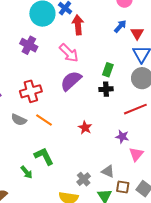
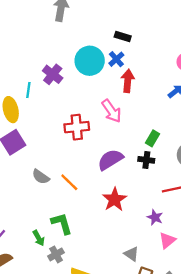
purple cross: (29, 45) -> (53, 74), moved
purple semicircle: (71, 81) -> (110, 160), moved
red cross: (31, 91) -> (77, 127), moved
red star: (85, 128) -> (114, 199), size x1.5
gray cross: (84, 179) -> (56, 254), moved

